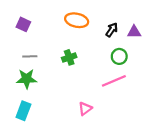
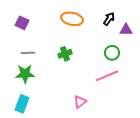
black arrow: (112, 30) -> (109, 19), moved

